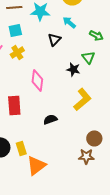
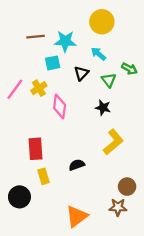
cyan square: (15, 30) -> (53, 63), moved
green triangle: (88, 57) -> (109, 80), moved
pink diamond: (37, 80) -> (60, 106), moved
yellow rectangle: (21, 148) -> (43, 176), moved
orange triangle: (36, 165) -> (77, 216), moved

